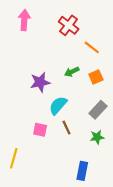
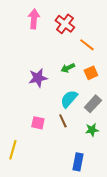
pink arrow: (24, 20) -> (34, 19), moved
cyan semicircle: (58, 105) -> (69, 99), moved

